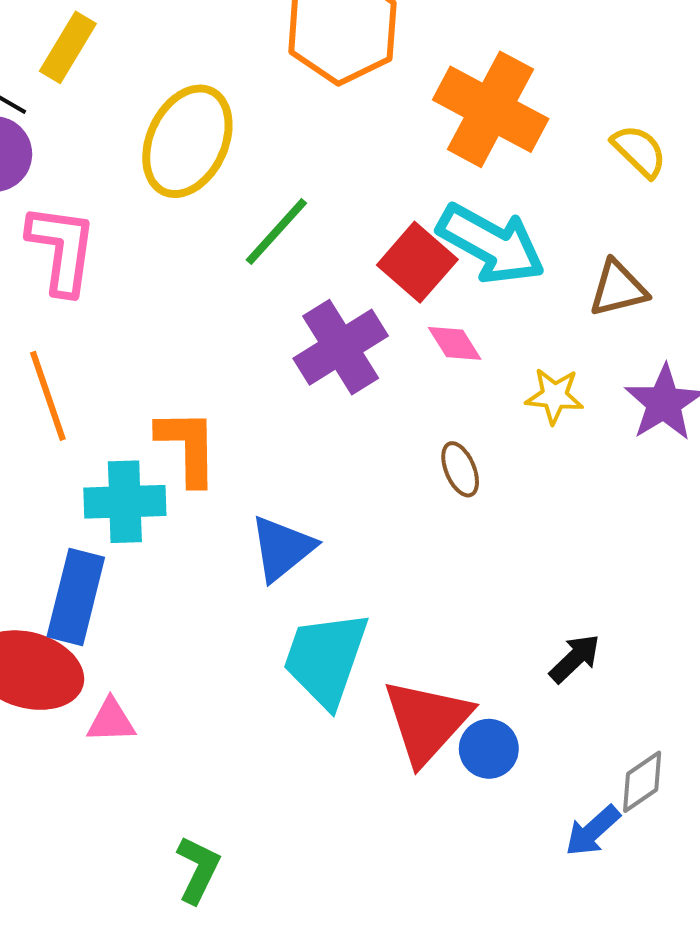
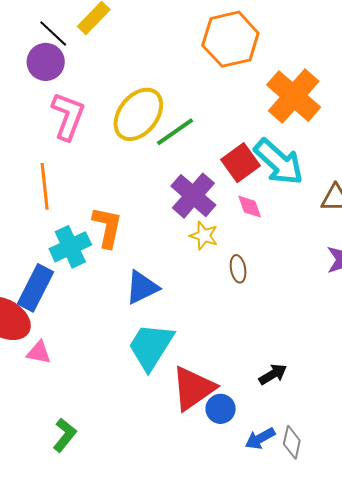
yellow ellipse: (187, 141) -> (138, 114), moved
purple cross: (341, 347) -> (193, 196), turned -30
yellow star: (554, 396) -> (204, 236), moved
cyan cross: (125, 502) -> (70, 247), turned -36
gray diamond: (642, 782) -> (292, 442), turned -56
blue arrow: (593, 831) -> (260, 438), moved

